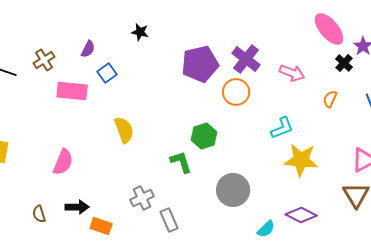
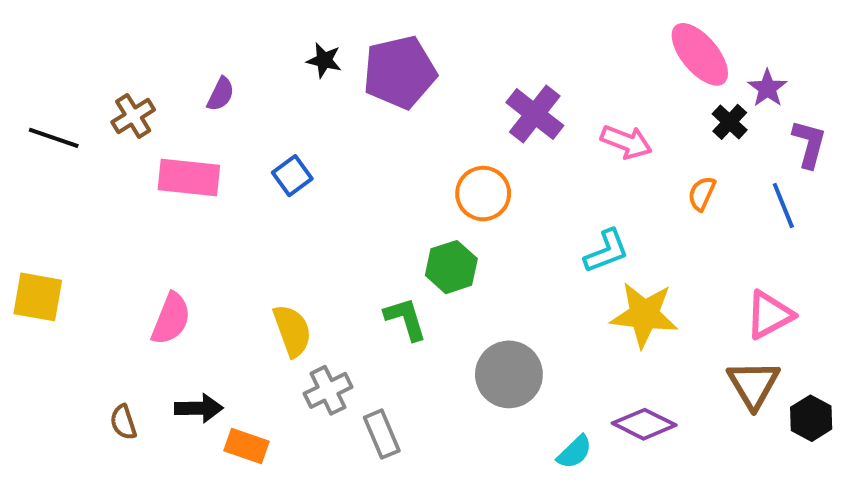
purple pentagon: (200, 64) -> (400, 72), moved
blue square: (107, 73) -> (292, 176), moved
orange circle: (236, 92) -> (483, 194), moved
yellow semicircle: (124, 130) -> (292, 331), moved

